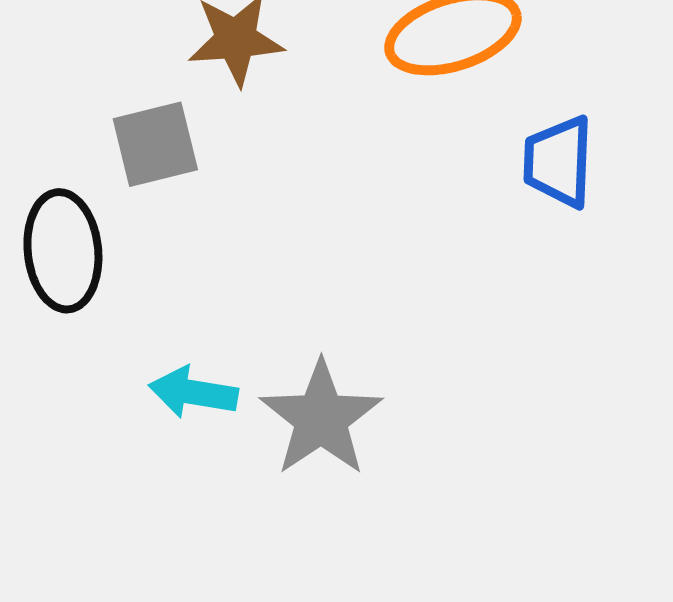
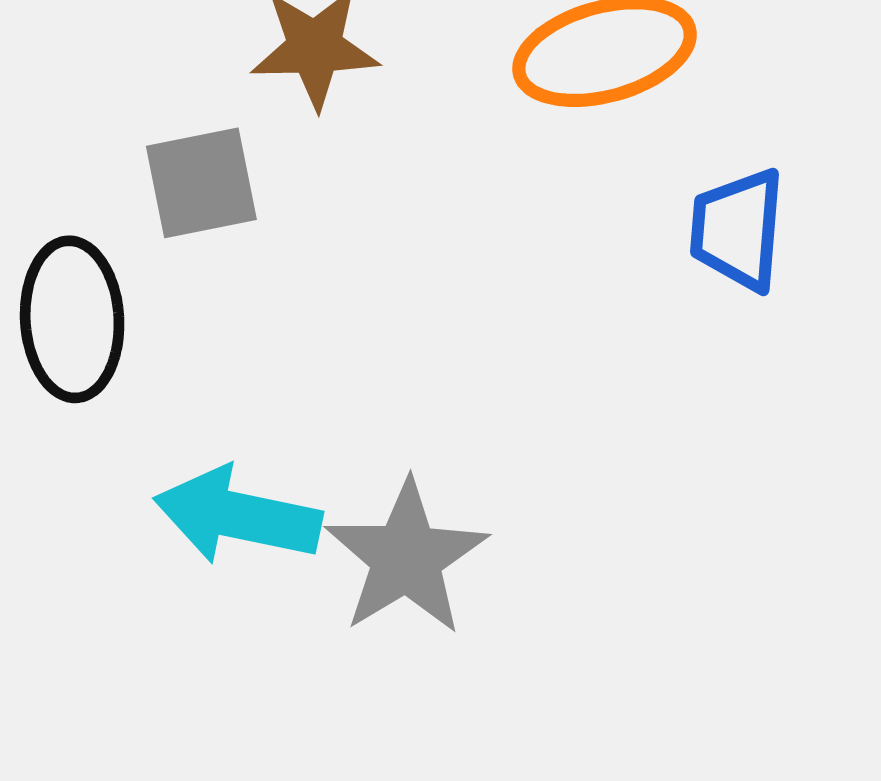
cyan arrow: (193, 392) -> (238, 516), size x1.4

